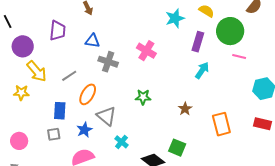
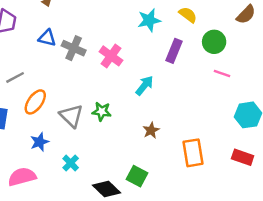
green circle: (230, 31) -> (214, 42), size x0.7
gray cross: (108, 62) -> (74, 48), moved
cyan arrow: (202, 70) -> (144, 86), moved
gray triangle: (106, 116) -> (71, 116), moved
blue star: (84, 130) -> (39, 142), moved

